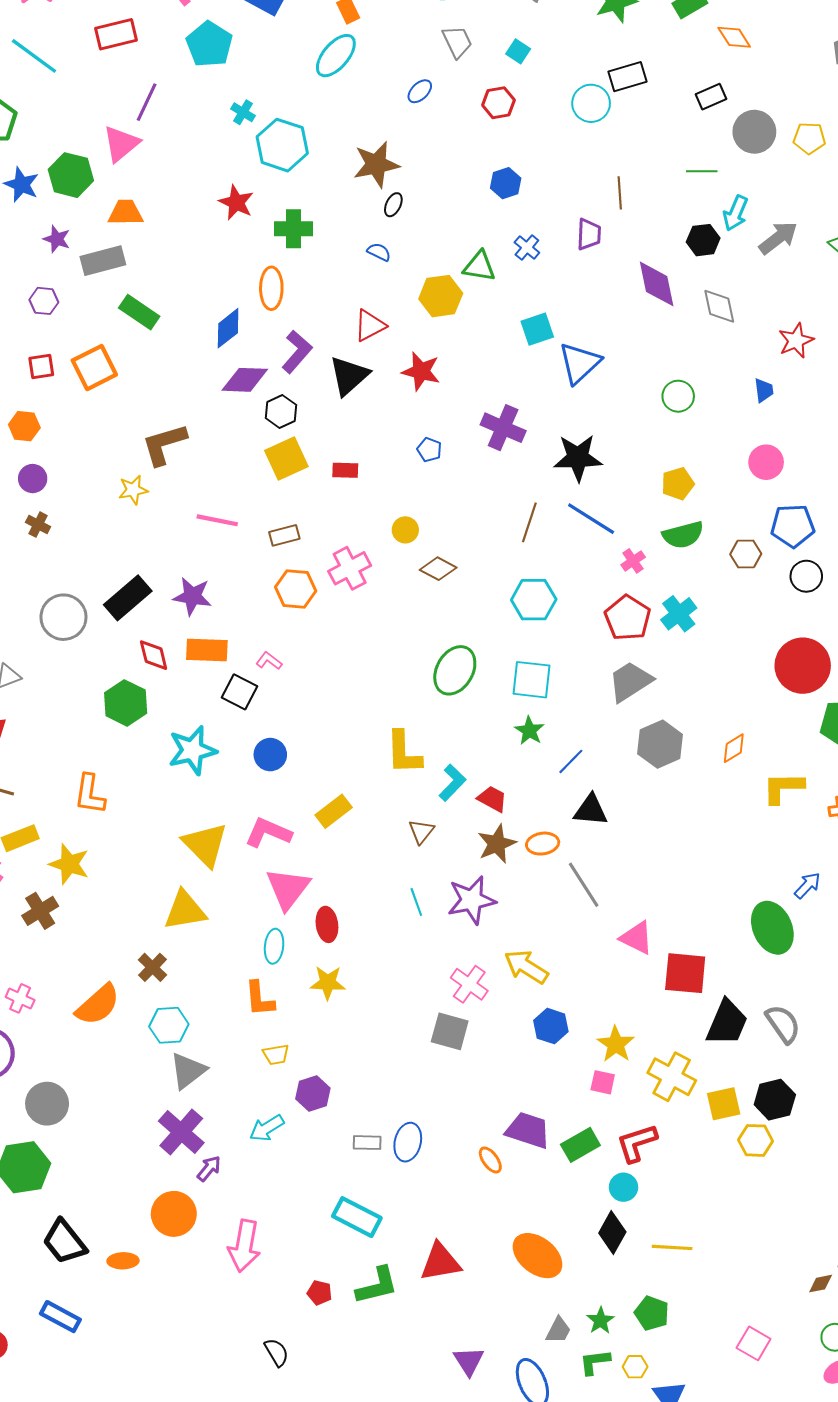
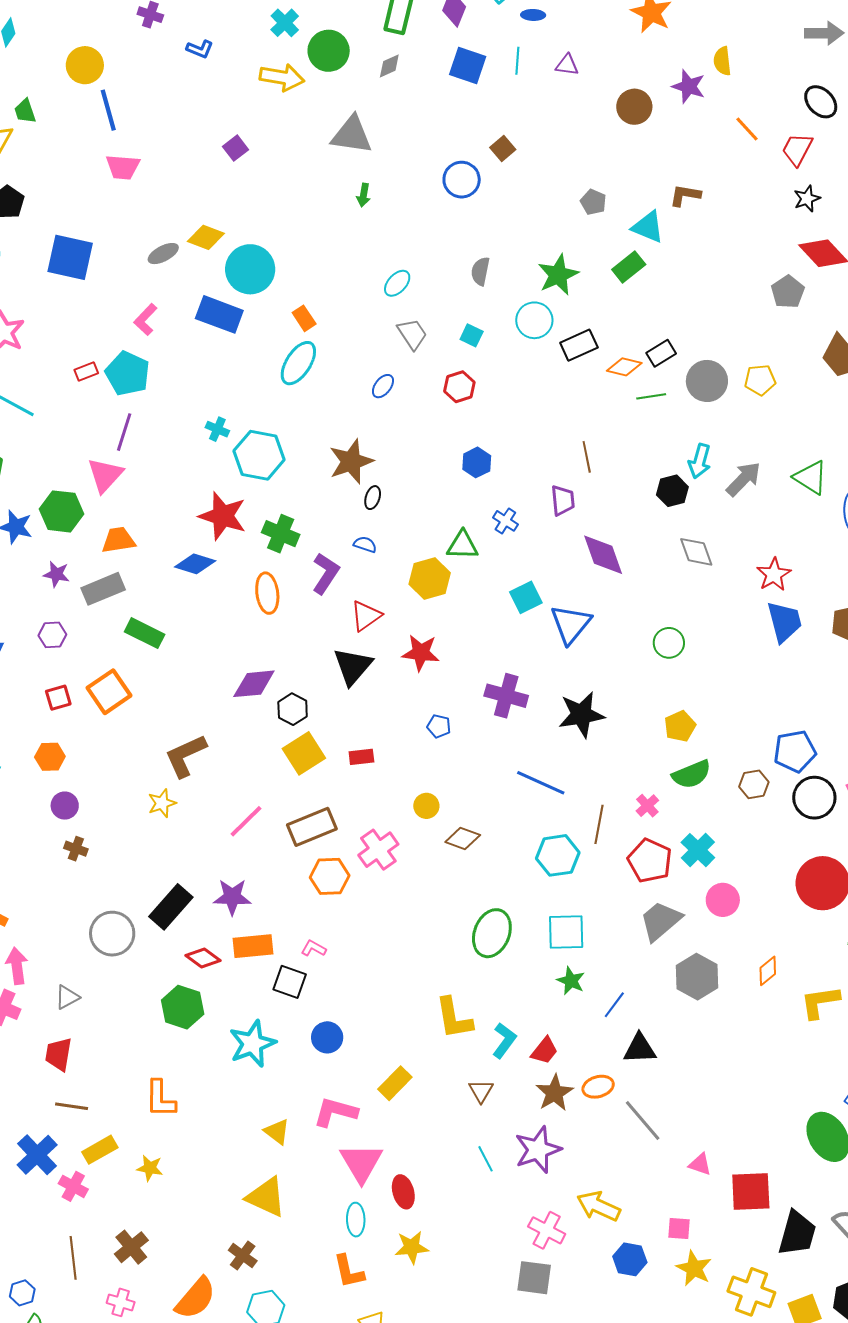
red rectangle: (116, 34) -> (86, 371), size x0.6
orange diamond: (734, 37) -> (624, 367), moved, turned -36
cyan pentagon: (209, 44) -> (128, 373), moved
cyan circle: (591, 103) -> (534, 320), moved
green line: (702, 171) -> (651, 396), moved
red star: (236, 203) -> (223, 516), size x1.4
green cross: (294, 229) -> (281, 534), turned 30
purple diamond: (657, 284) -> (603, 555), moved
blue diamond: (228, 328) -> (195, 564), moved, turned 63
purple L-shape: (297, 352) -> (326, 573), moved
blue trapezoid: (764, 390) -> (784, 622), moved, size x1.8
pink circle: (766, 462) -> (723, 900), moved
blue line: (591, 519) -> (541, 783), moved
pink line: (217, 520) -> (246, 821), turned -48
brown line: (529, 522) -> (599, 824), moved
brown rectangle: (284, 535) -> (312, 827), size x1.6
black circle: (806, 576) -> (814, 798), size x1.4
red diamond: (154, 655) -> (203, 958), turned -32
red trapezoid: (492, 799) -> (544, 1051), turned 108
yellow triangle: (205, 845) -> (277, 1132), size x0.6
yellow star: (69, 864) -> (150, 1168), size x0.7
yellow triangle: (185, 910) -> (266, 1197), turned 42
brown cross: (40, 911) -> (131, 1247), moved
pink triangle: (637, 938) -> (700, 1164), size x0.7
pink square: (603, 1082) -> (679, 1229), moved

